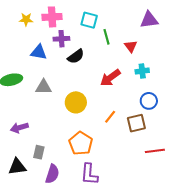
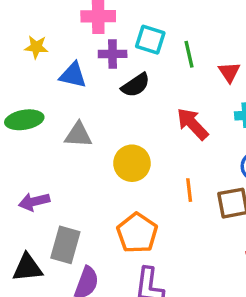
yellow star: (26, 19) -> (36, 47), moved
cyan square: (89, 20) -> (150, 40), moved
red arrow: (110, 78) -> (192, 124), turned 80
orange line: (110, 117) -> (189, 190), turned -48
gray rectangle: (39, 152) -> (65, 245), size x1.5

